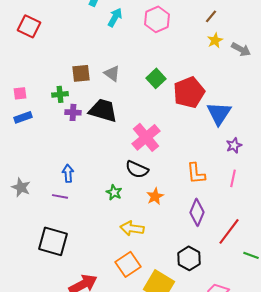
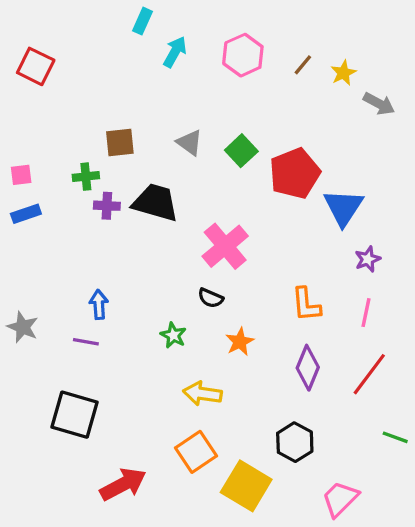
brown line: (211, 16) -> (303, 65), moved
yellow star: (215, 40) -> (343, 73), moved
gray triangle: (112, 73) -> (190, 143), moved
black semicircle: (137, 169) -> (211, 298), size x0.7
red line: (229, 231) -> (369, 374), moved

